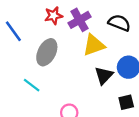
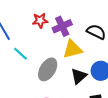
gray ellipse: (47, 52) -> (48, 69), moved
cyan line: (32, 85) -> (20, 54), moved

